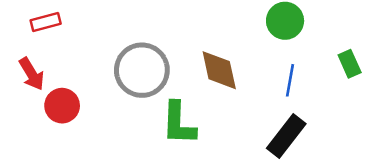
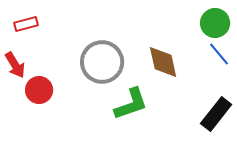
blue line: (290, 80) -> (219, 54), moved, turned -50
green L-shape: (179, 123) -> (131, 104), turned -111

